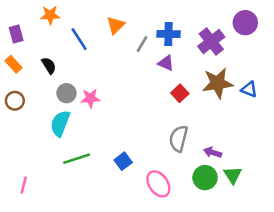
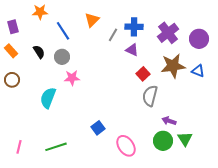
purple circle: (245, 23) -> (199, 39), moved
gray circle: (66, 93) -> (62, 57), moved
gray semicircle: (179, 139) -> (150, 96), moved
green line: (77, 159) -> (56, 147), moved

